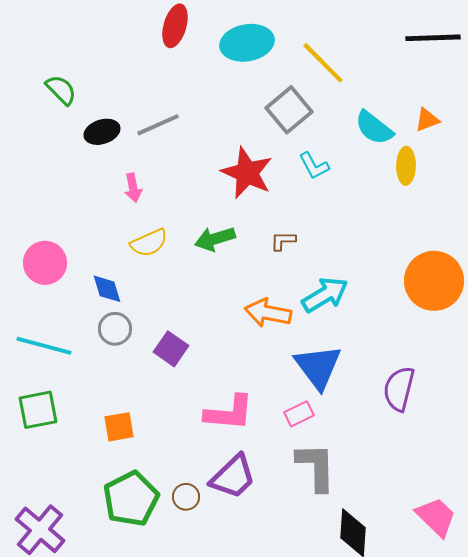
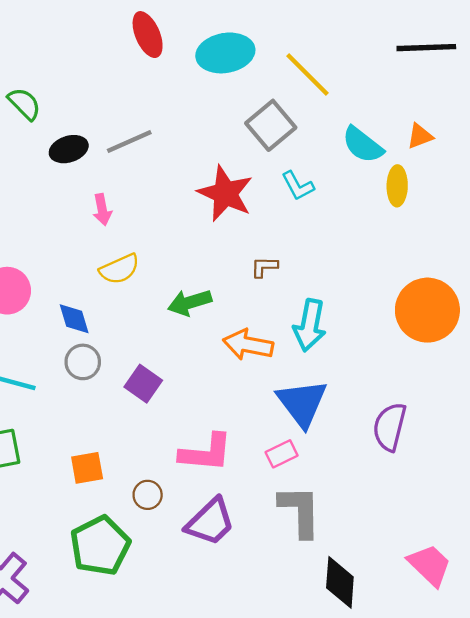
red ellipse: (175, 26) -> (148, 35), turned -39
green arrow: (215, 239) -> (190, 303), moved
cyan arrow: (325, 295) -> (310, 325), turned 132
brown circle: (186, 497) -> (148, 495), moved

